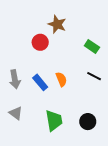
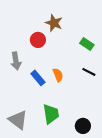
gray arrow: (15, 79) -> (16, 61), moved
gray triangle: (16, 113) -> (18, 120), moved, size x1.5
black circle: (88, 122) -> (83, 126), moved

